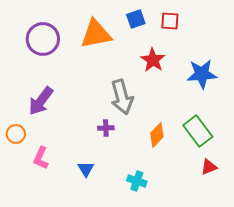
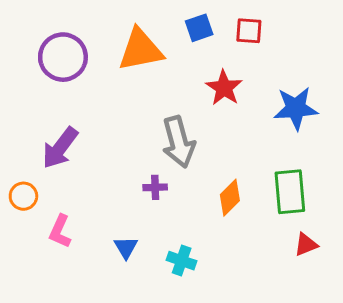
green rectangle: (198, 131) -> (290, 192), turned 32
cyan cross: (137, 181) -> (182, 261), moved

